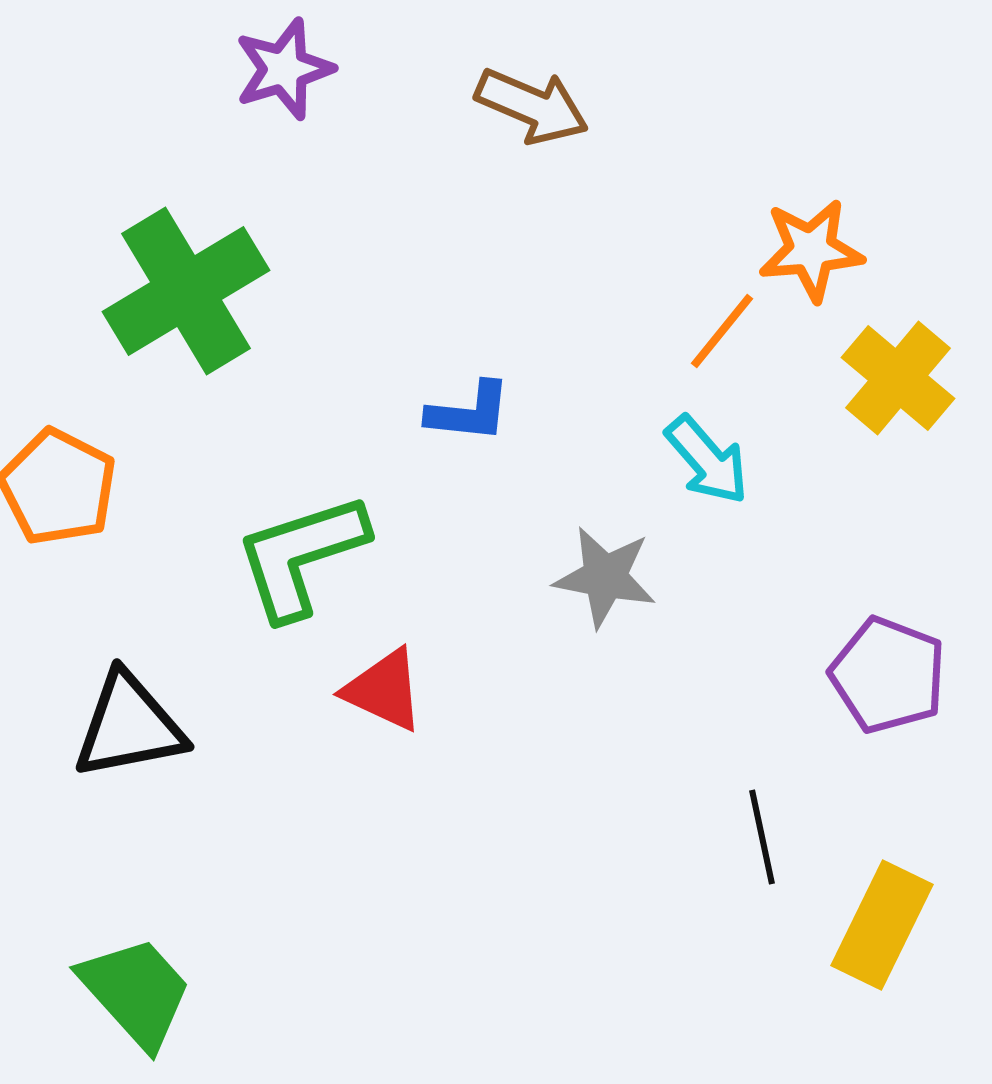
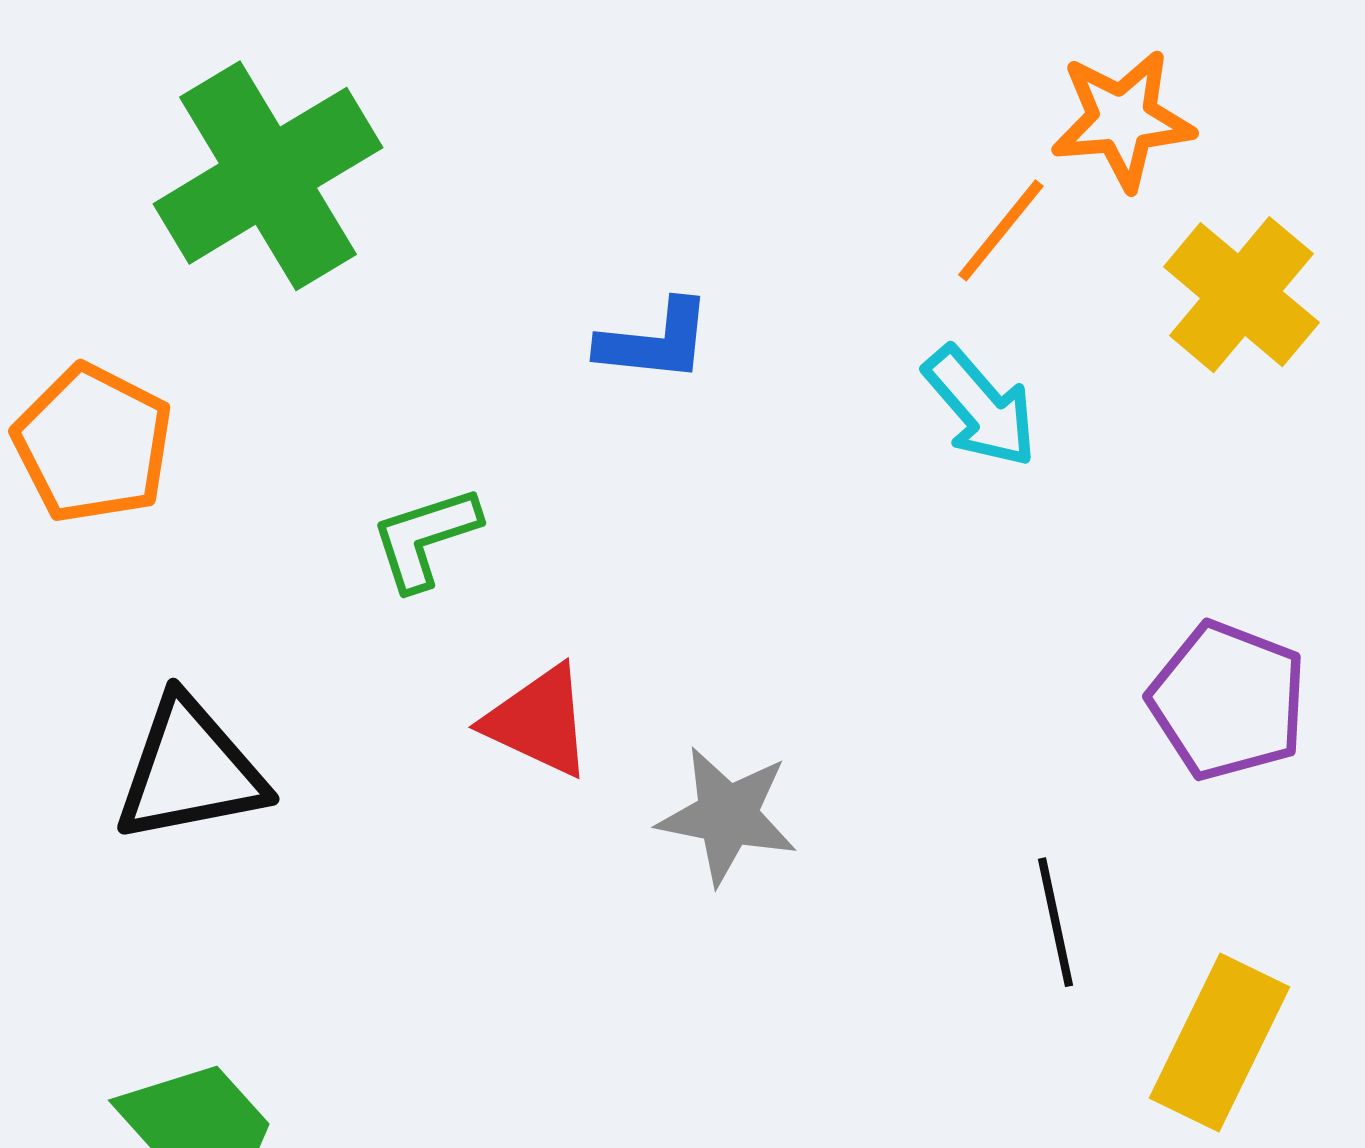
green L-shape: (301, 556) -> (425, 538), size x0.6
gray star: (605, 577) -> (727, 816), moved

